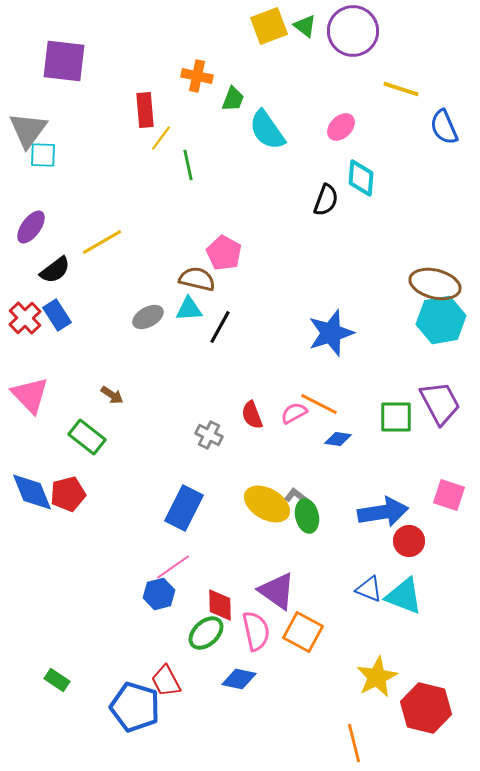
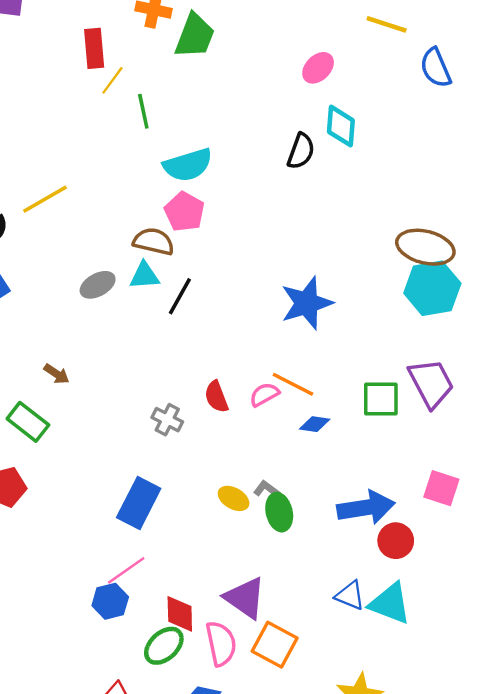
green trapezoid: (233, 99) -> (195, 36), size x1.6
cyan semicircle: (267, 130) -> (188, 165), moved, turned -72
yellow ellipse: (267, 504) -> (234, 498), size x0.6

